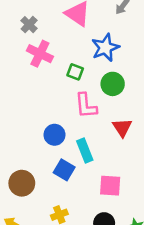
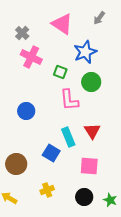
red triangle: (122, 128) -> (92, 131), moved
blue circle: (54, 135) -> (26, 111), moved

